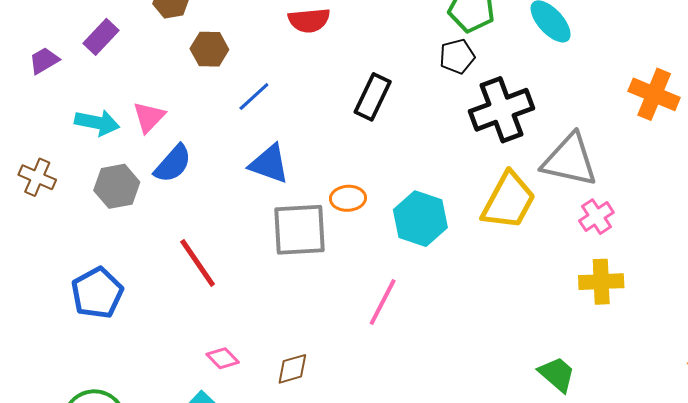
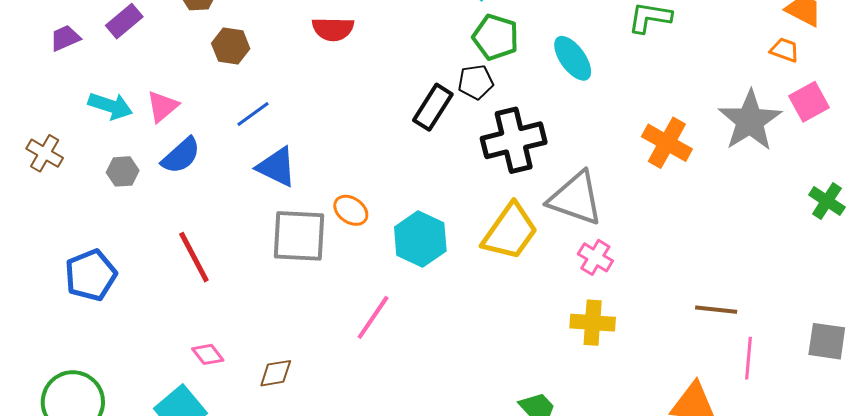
blue line: (254, 96) -> (253, 114), moved
black rectangle: (373, 97) -> (433, 107), moved
gray hexagon: (117, 186) -> (123, 171), size x0.7
orange ellipse: (348, 198) -> (351, 210), turned 32
pink cross: (596, 217) -> (595, 257), turned -32

